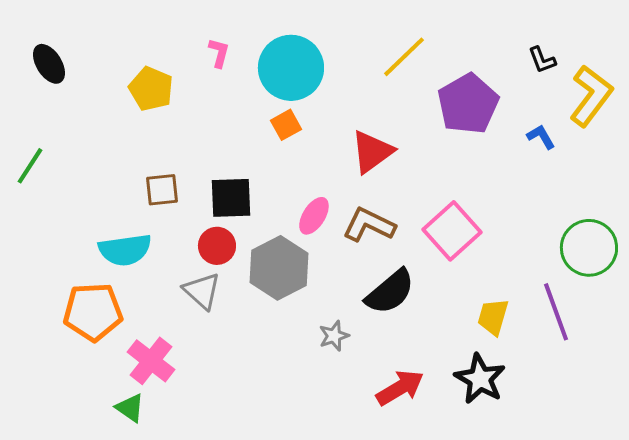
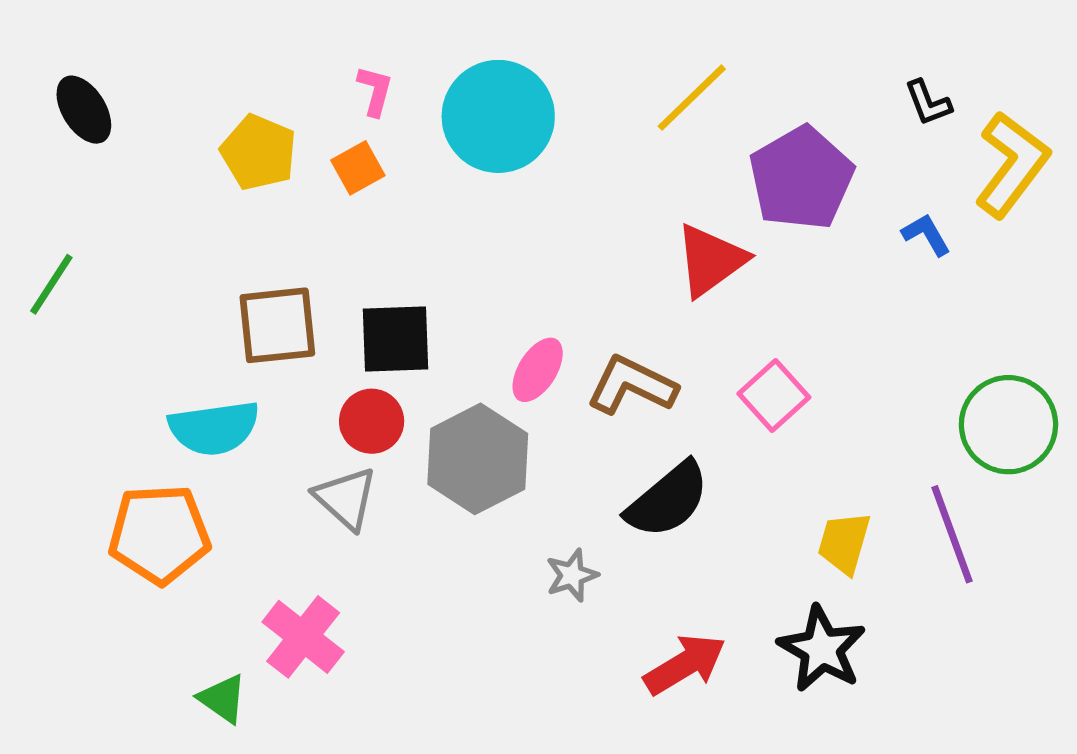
orange square: (286, 125) -> (358, 168), moved
red triangle: (372, 152) -> (711, 260), moved
brown square: (162, 190) -> (277, 325), size x1.4
pink square: (452, 231) -> (774, 396), size x0.7
pink cross: (151, 361) -> (303, 637), moved

